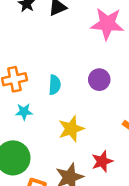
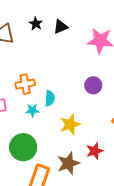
cyan semicircle: (55, 85) -> (50, 98), moved

